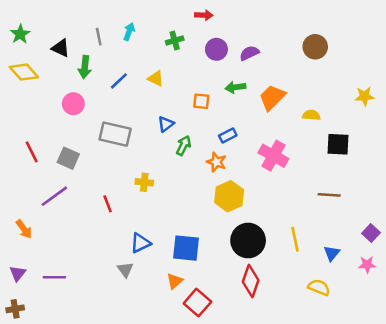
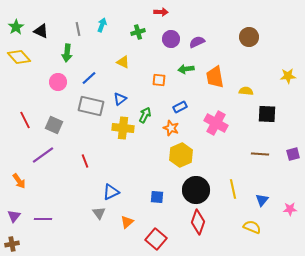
black triangle: (61, 48) -> (41, 31), moved
blue line: (119, 81) -> (89, 78), moved
orange trapezoid: (272, 97) -> (215, 77), turned -55
blue triangle: (166, 124) -> (120, 99), moved
yellow cross: (144, 182) -> (123, 128), moved, size x1.5
purple square: (371, 233) -> (293, 154), moved, turned 32
blue square: (186, 248) -> (157, 197), moved, size x0.6
orange triangle: (175, 281) -> (127, 222), moved

